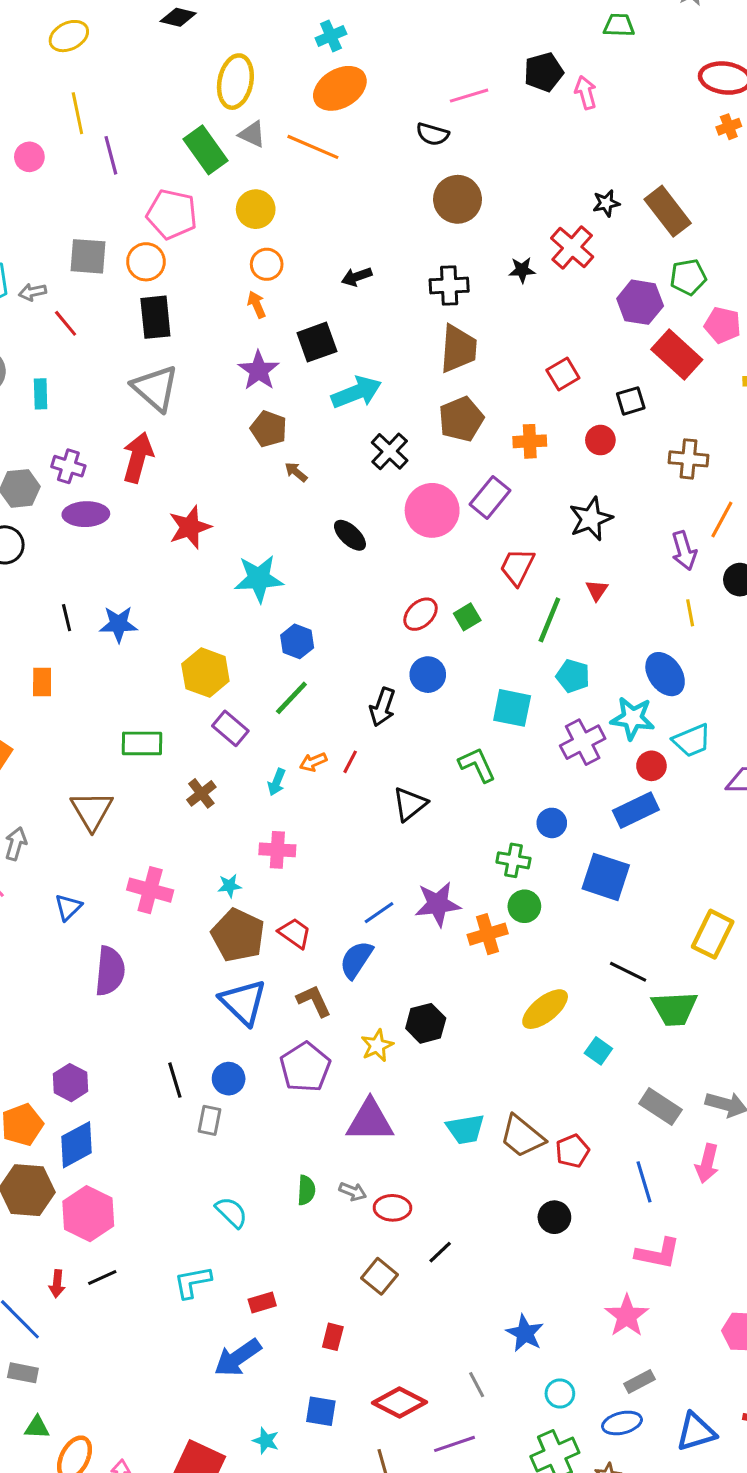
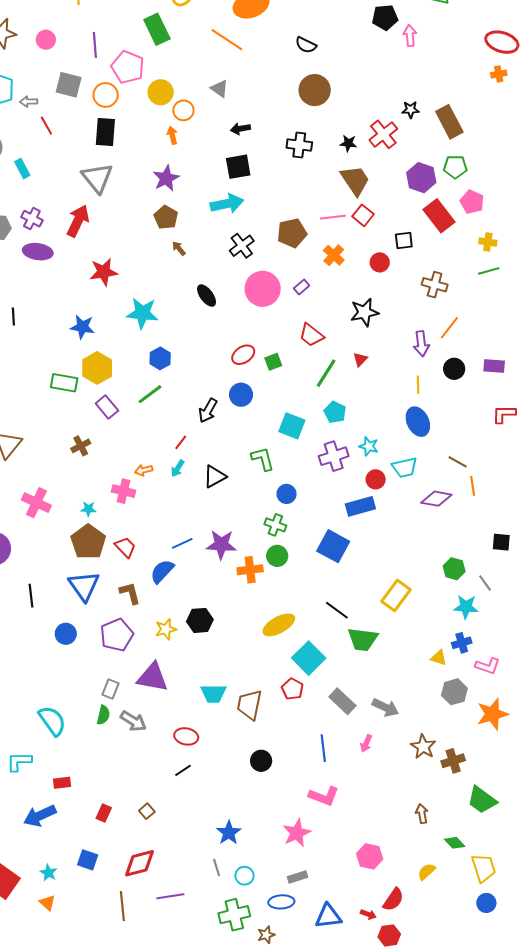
pink line: (469, 96) -> (333, 217), moved
gray triangle: (252, 134) -> (220, 89), moved
purple line: (111, 155) -> (95, 45), moved
pink circle: (29, 157) -> (46, 40), moved
yellow circle: (256, 209) -> (161, 92), moved
black square: (317, 342) -> (238, 167), moved
brown trapezoid: (458, 349) -> (355, 180), moved, turned -48
red square: (563, 374) -> (363, 215), turned -30
cyan rectangle: (41, 394) -> (22, 169), turned -36
orange cross: (530, 441) -> (334, 255), turned 35
purple rectangle: (490, 497) -> (302, 287), size x0.6
red trapezoid: (517, 567) -> (311, 335), turned -88
blue star: (119, 624) -> (82, 327), moved
blue ellipse: (665, 674) -> (418, 422), moved
cyan star: (633, 718) -> (369, 446), size x0.7
green rectangle: (142, 743) -> (64, 383), moved
orange arrow: (313, 762) -> (144, 470), moved
cyan arrow: (277, 782) -> (178, 468), moved
blue circle: (552, 823) -> (286, 494), moved
cyan square: (598, 1051) -> (309, 658), size x1.8
black line: (175, 1080) -> (31, 596), moved
gray rectangle: (210, 1120) -> (110, 689), moved
brown trapezoid: (522, 1136) -> (249, 705), turned 52
red pentagon: (572, 1151) -> (292, 689), moved, turned -30
pink arrow: (707, 1163) -> (366, 743), size x0.7
gray arrow: (353, 1192) -> (133, 721), size x1.5
red ellipse: (392, 1208) -> (186, 736), moved
cyan semicircle: (231, 1212) -> (52, 721), size x1.4
brown square: (380, 1276) -> (147, 811), moved, size x0.7
gray line: (477, 1385) -> (217, 868), moved
red diamond: (400, 1402) -> (140, 863), turned -52

